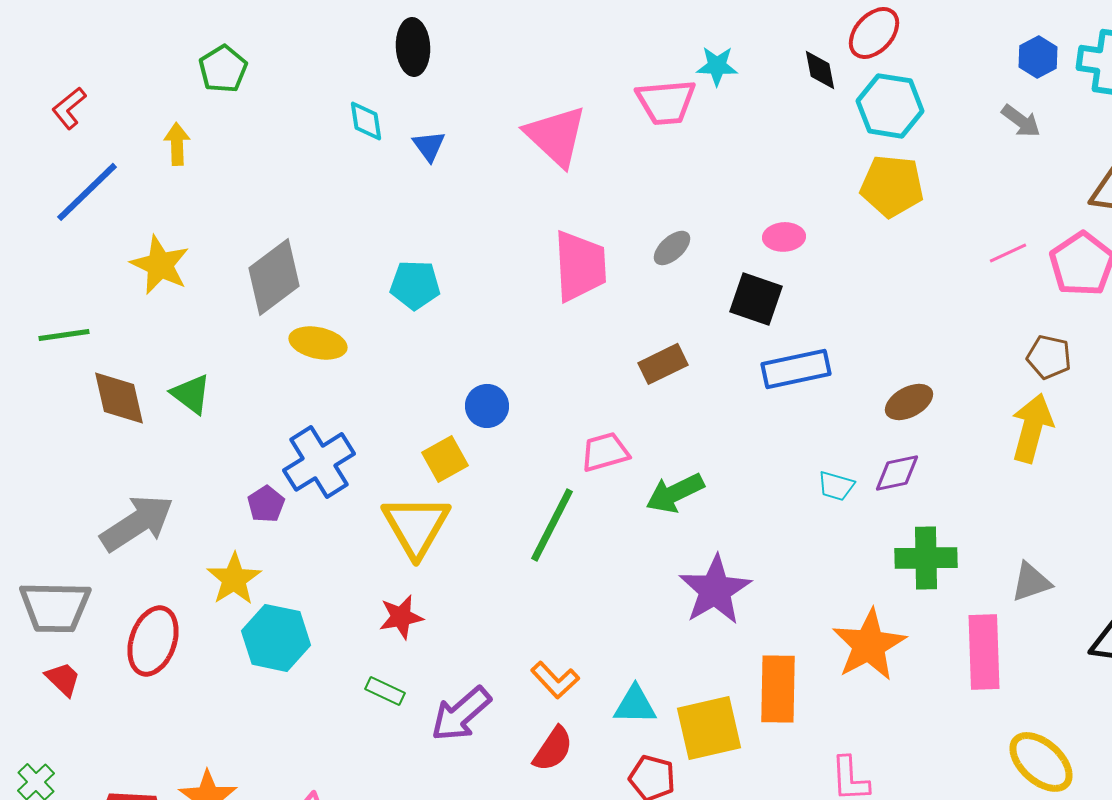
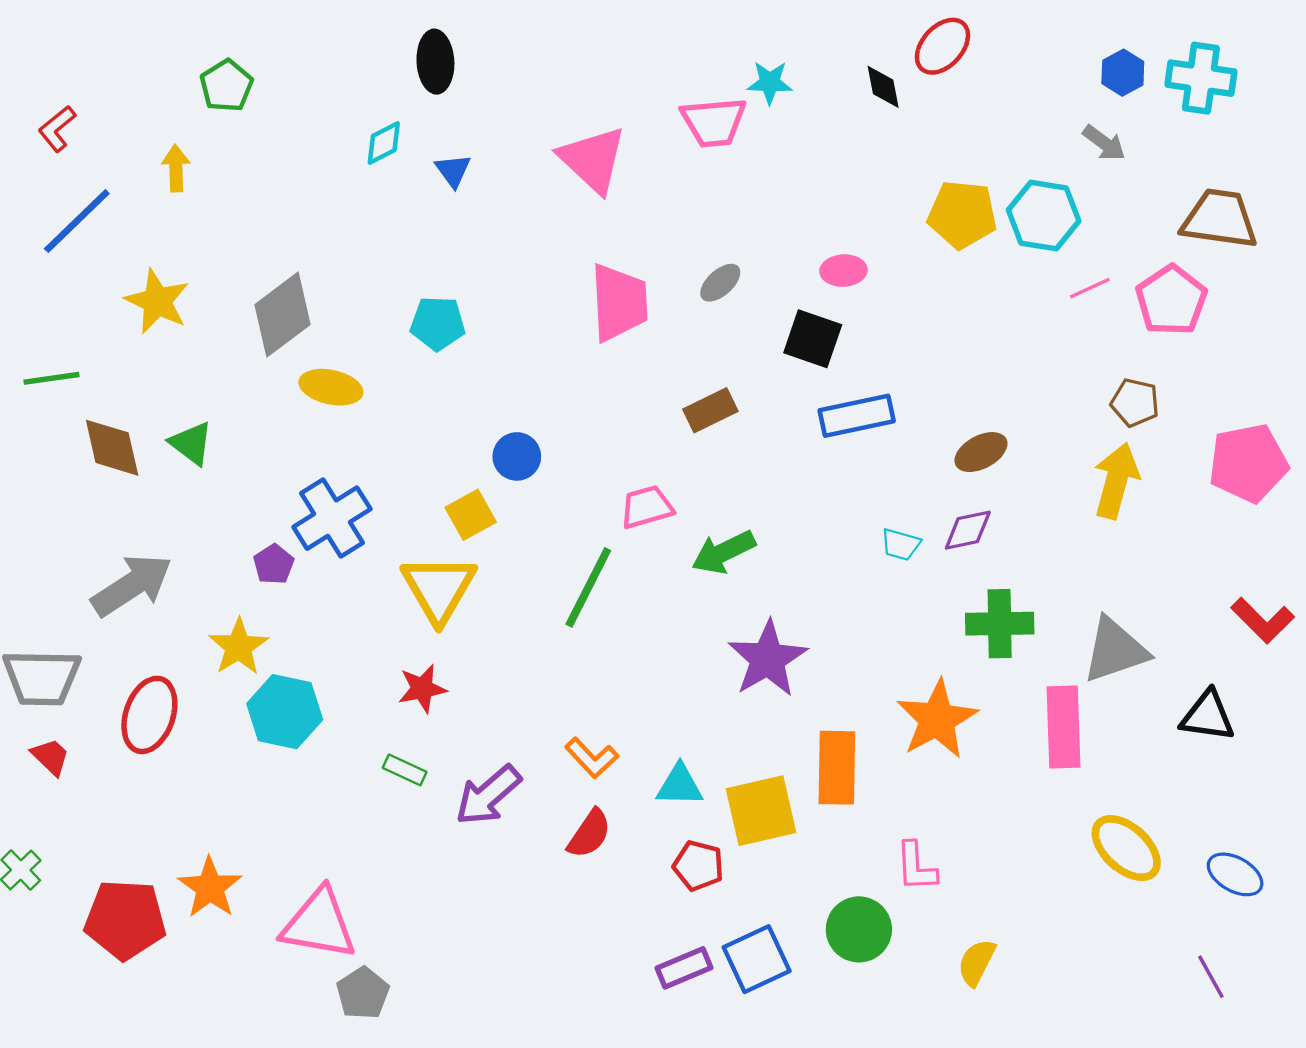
cyan hexagon: (890, 106) -> (1044, 216), moved
cyan diamond: (366, 121) -> (384, 143), turned 72
gray triangle: (1031, 582) -> (1115, 650), size x1.5

